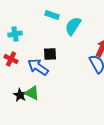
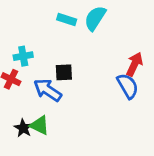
cyan semicircle: (73, 26) -> (95, 18), moved
cyan cross: (15, 34) -> (23, 56), moved

